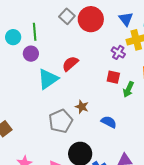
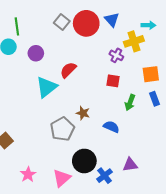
blue triangle: (126, 19) -> (112, 20), moved
green line: (35, 32) -> (17, 26), moved
purple circle: (31, 54) -> (36, 53), moved
green arrow: (128, 89) -> (130, 102), moved

